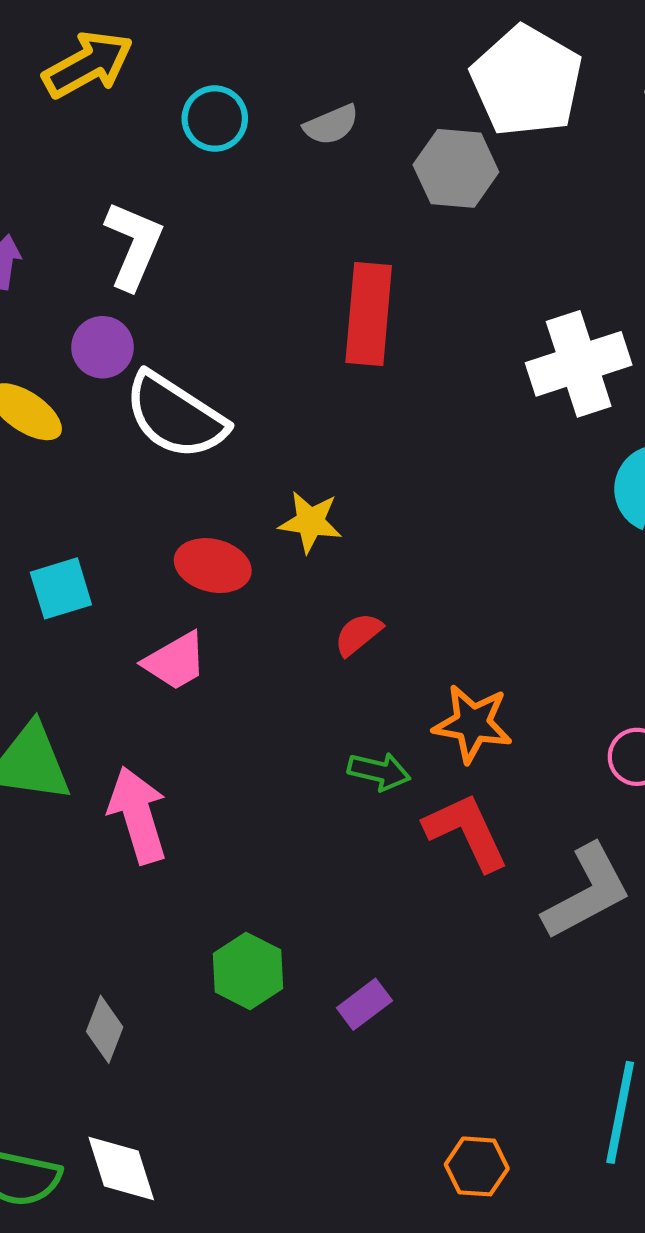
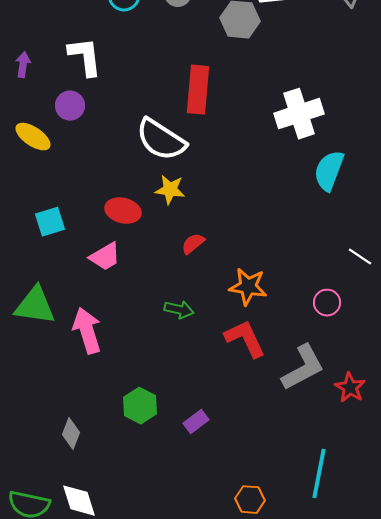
white L-shape: (134, 245) -> (85, 57), turned -30
white semicircle: (175, 416) -> (161, 140), moved
green arrow: (379, 771) -> (179, 310), moved

